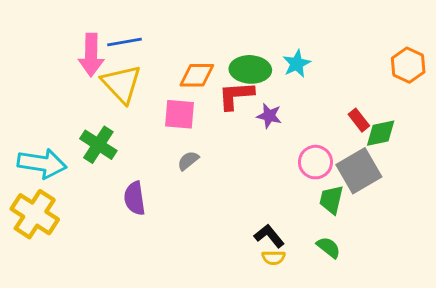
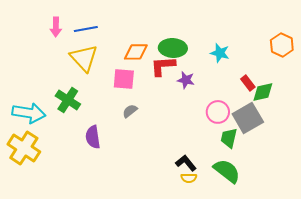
pink arrow: (91, 55) -> (56, 27), moved, size x0.7
cyan star: (297, 64) -> (220, 53), moved, turned -30
green semicircle: (328, 247) -> (227, 171), size x1.6

